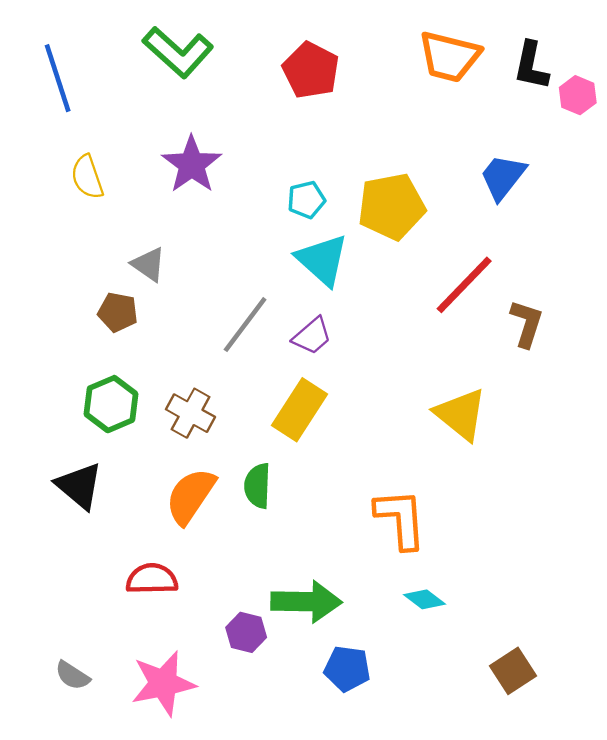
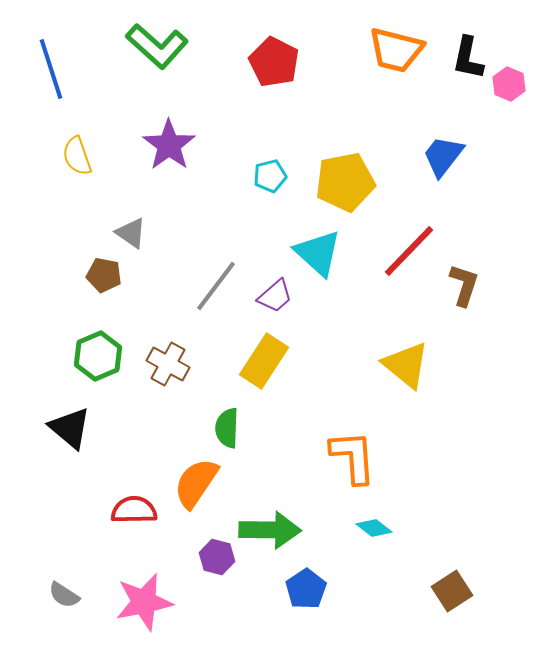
cyan triangle: (322, 260) -> (318, 253), moved
orange semicircle: (191, 496) -> (196, 483), moved
blue pentagon: (347, 669) -> (306, 589), turned 30

